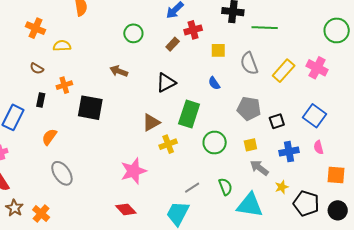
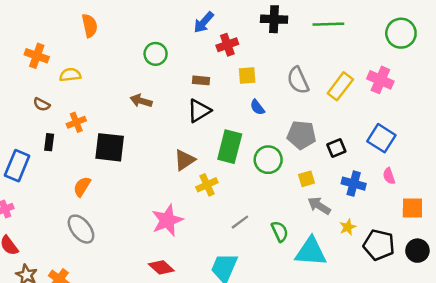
green line: (265, 28) -> (328, 24), moved
brown rectangle: (173, 44) -> (201, 80), moved, turned 56
yellow square: (218, 50) -> (247, 76), moved
orange semicircle: (49, 137) -> (82, 187), moved
green circle: (215, 143) -> (268, 160), moved
blue cross: (289, 152) -> (354, 184), turned 30
gray line: (192, 188) -> (240, 222), moved

